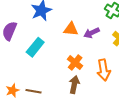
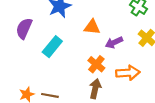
purple arrow: (92, 33) -> (114, 43), moved
orange arrow: (104, 70) -> (128, 73), turned -85

